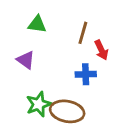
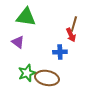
green triangle: (37, 24) -> (26, 17), size x1.5
brown line: (83, 33) -> (74, 24), moved

